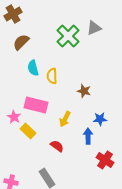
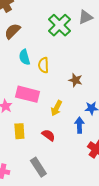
yellow rectangle: (28, 131) -> (19, 131), moved, turned 42

